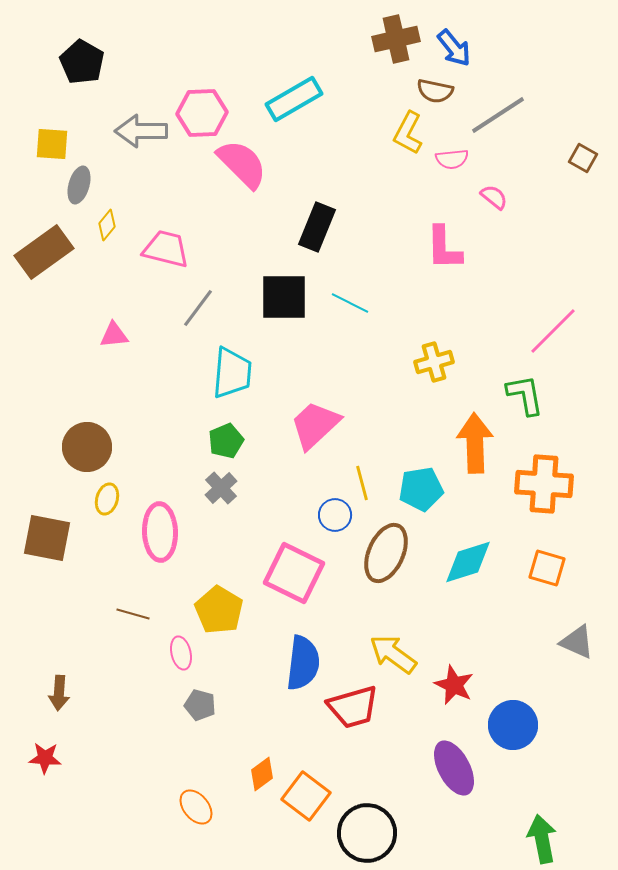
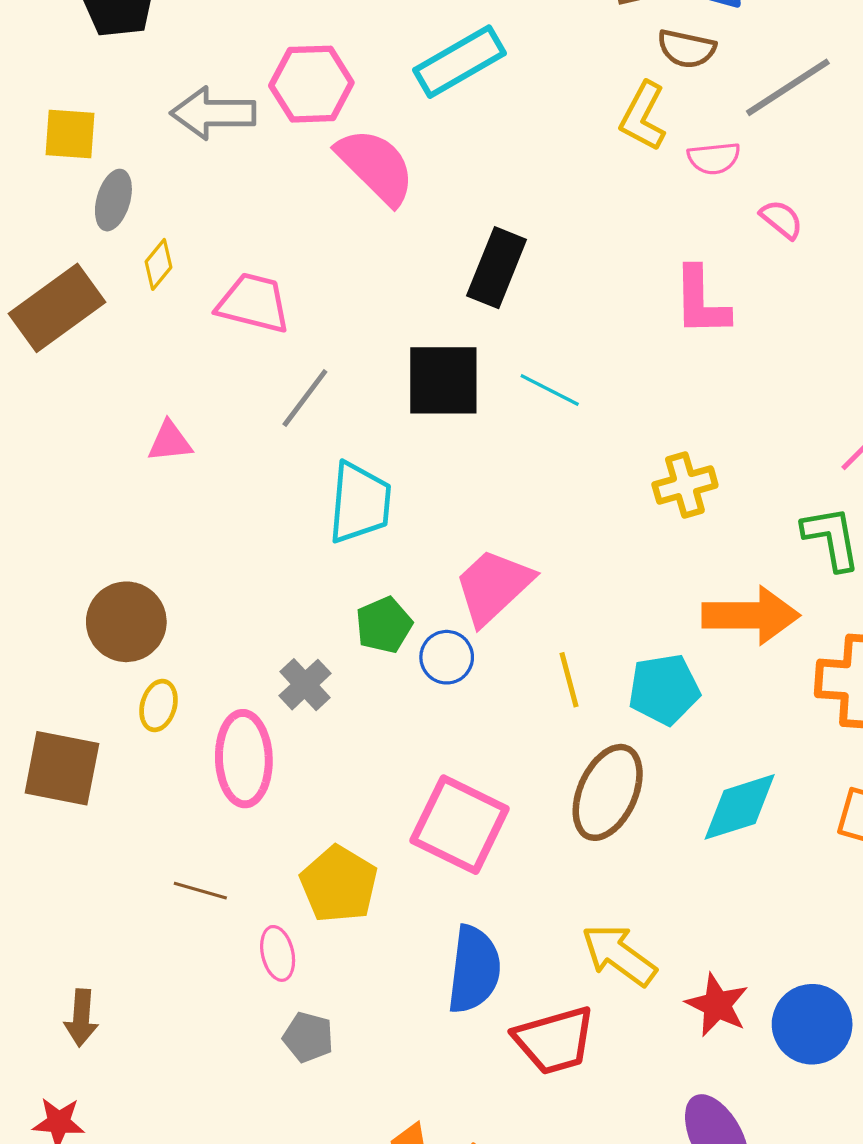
green pentagon: (226, 441) -> (384, 625), moved
orange arrow: (475, 443) -> (751, 615), turned 92
gray cross: (221, 488) -> (305, 685), moved
blue circle: (335, 515) -> (447, 657), moved
blue circle: (513, 725) -> (812, 1024), moved

